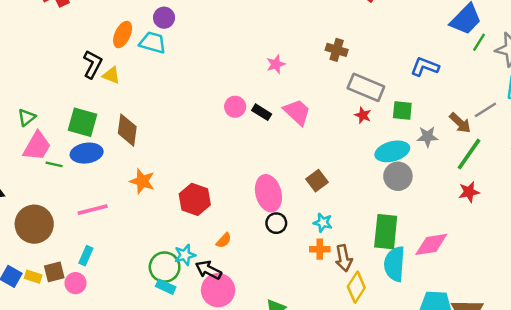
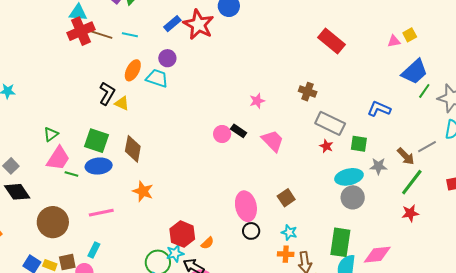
black rectangle: (262, 112) -> (239, 131), moved
red hexagon: (195, 199) -> (182, 234), moved

